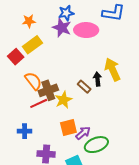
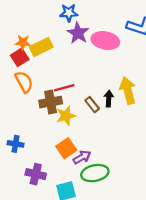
blue star: (66, 13) -> (69, 13), moved
orange star: (29, 21) -> (23, 42), moved
orange semicircle: (33, 81) -> (24, 82), moved
red line: (39, 103) -> (64, 88), moved
orange square: (68, 127) -> (66, 148), turned -30

